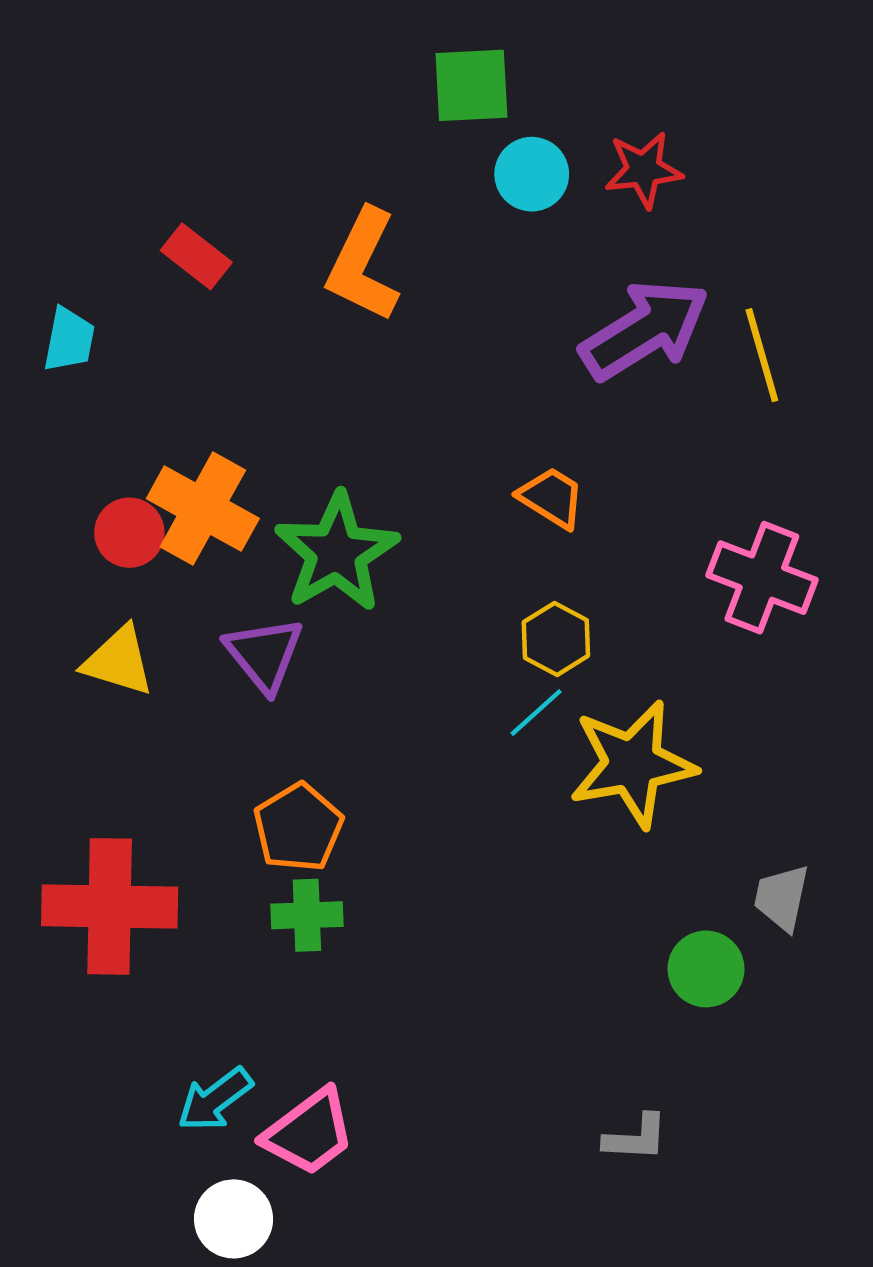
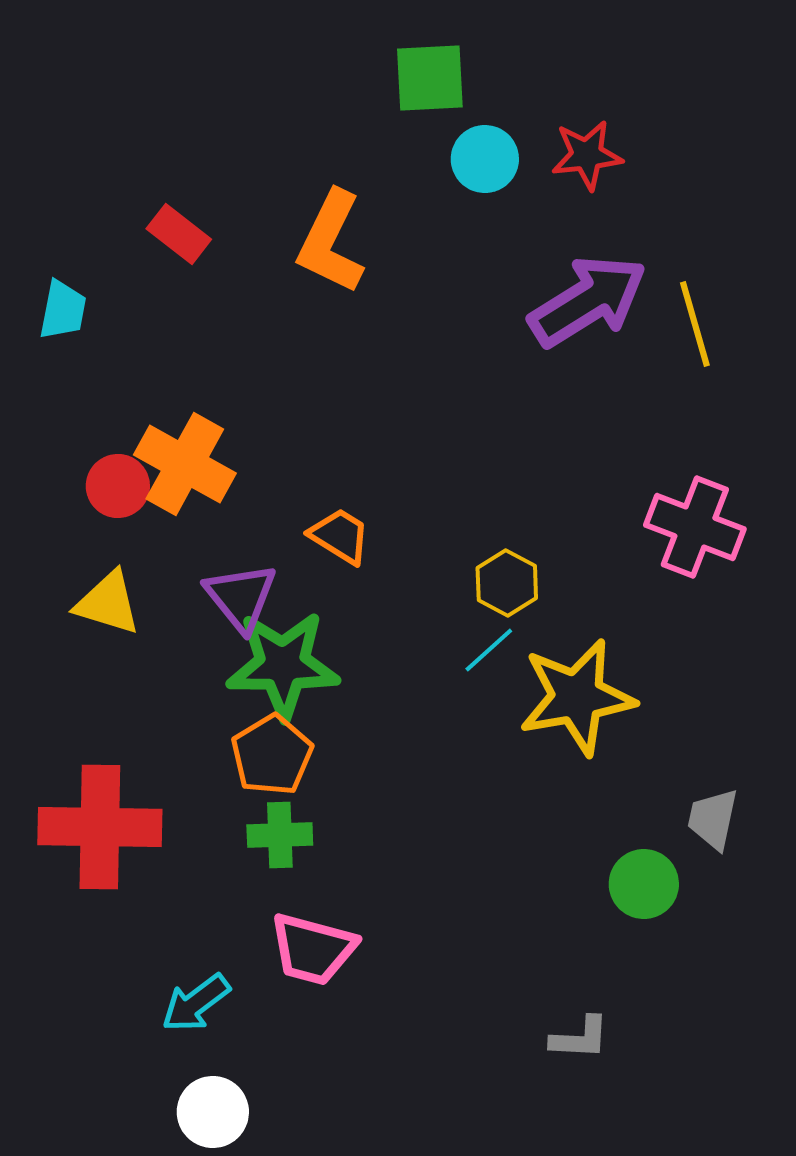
orange trapezoid: (551, 498) -> (340, 536), moved
green star: (337, 552) -> (283, 665), moved, turned 30
pink trapezoid: (309, 1132) -> (313, 949), moved, turned 52

